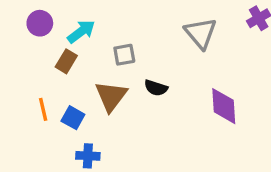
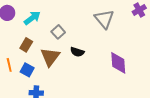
gray square: (124, 55) -> (58, 32), turned -32
brown rectangle: (66, 61) -> (26, 45), moved

